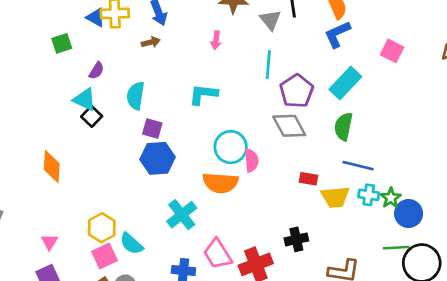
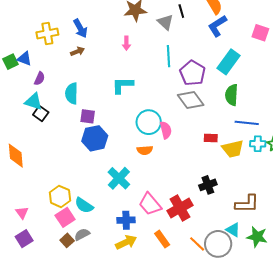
blue triangle: (96, 17) -> (24, 59), moved
orange semicircle: (221, 183) -> (145, 150), size x0.6

